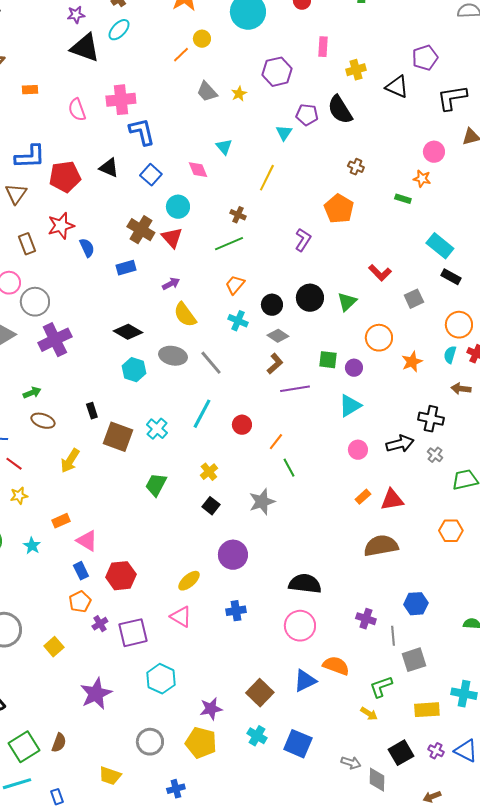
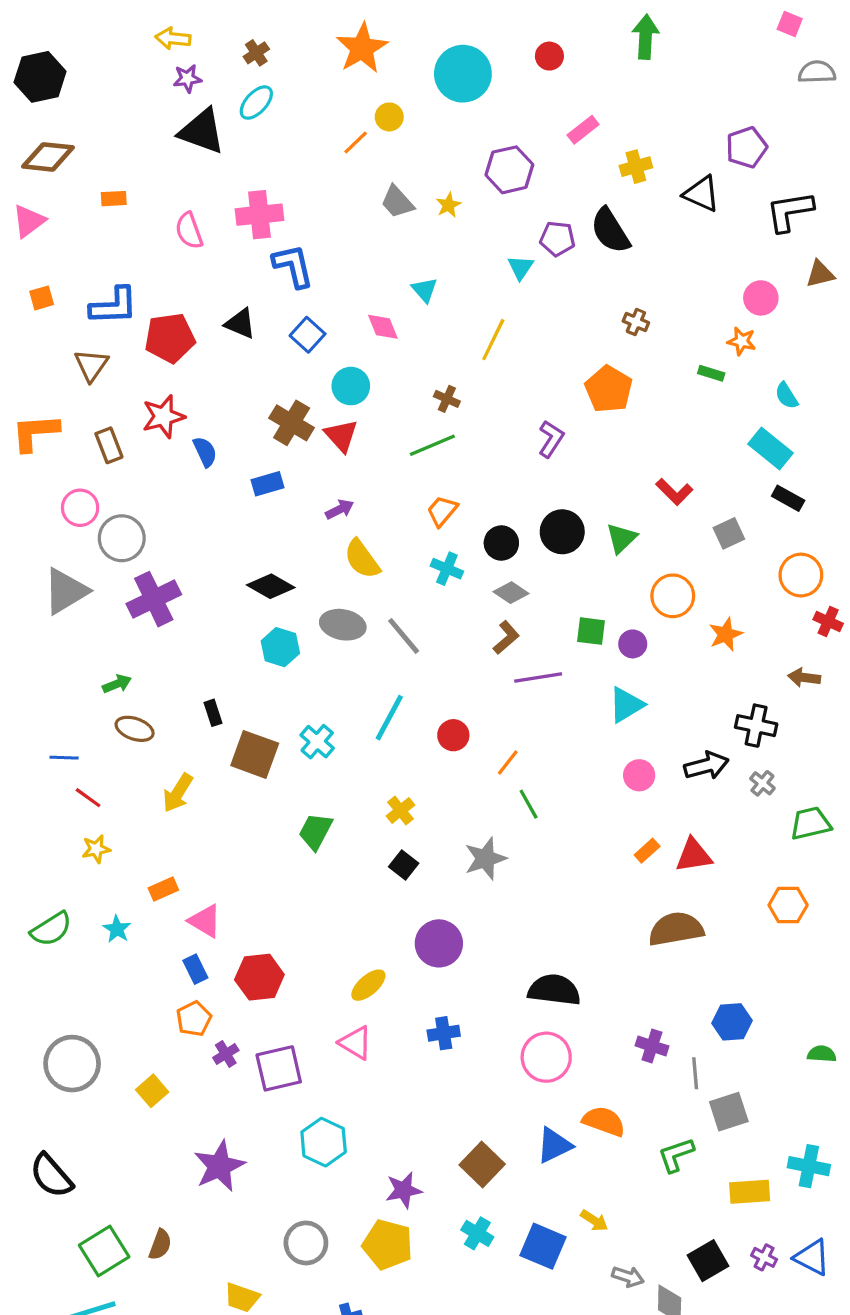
pink rectangle: (323, 47) -> (583, 130), turned 48
cyan semicircle: (450, 355) -> (786, 396), moved, turned -48
yellow arrow: (369, 714) -> (594, 1221), moved

